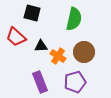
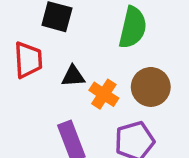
red trapezoid: (16, 37) -> (28, 60), turned -135

